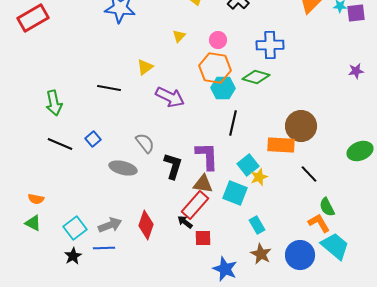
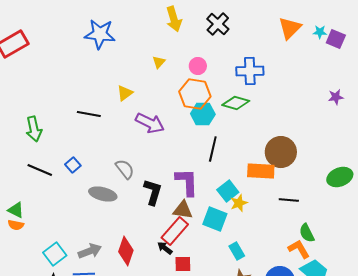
purple square: (356, 13) -> (336, 39), turned 30
black line: (309, 174) -> (289, 200), turned -42
green triangle: (33, 223) -> (16, 210), moved

